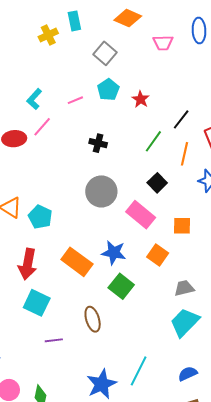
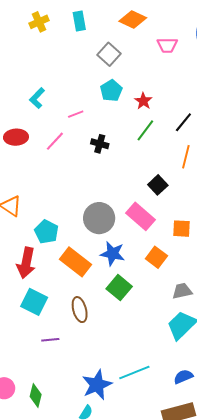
yellow cross: (48, 35) -> (39, 22), moved
pink line: (75, 100) -> (76, 114), moved
pink line: (42, 127) -> (55, 141), moved
green line: (153, 141) -> (145, 130), moved
gray circle: (101, 191) -> (99, 218), moved
cyan pentagon: (40, 217) -> (46, 232), moved
brown ellipse: (93, 319) -> (80, 310), moved
cyan line: (139, 371) -> (134, 373), turned 40

